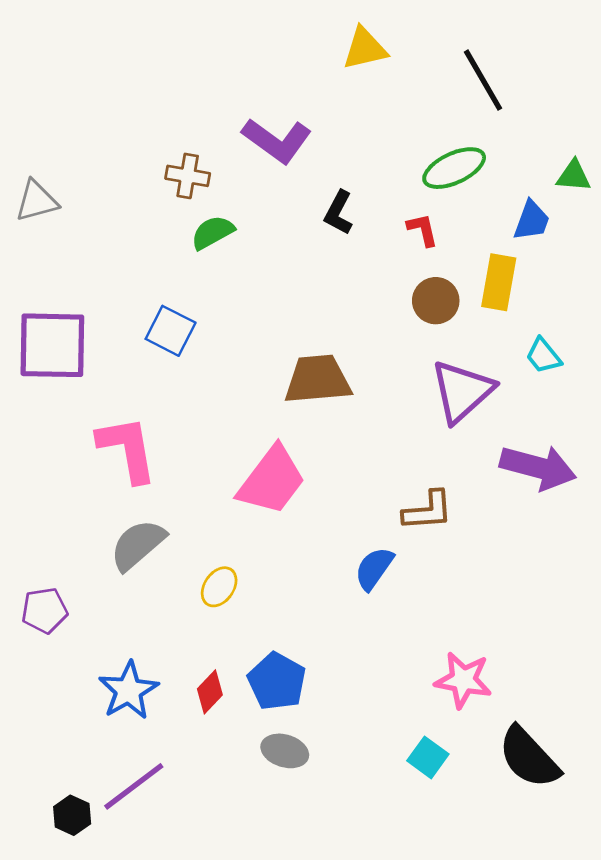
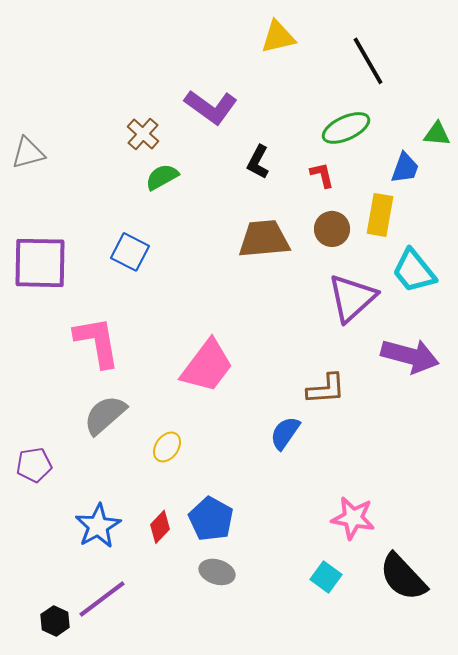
brown cross: (188, 176) -> (143, 134), turned 32
cyan trapezoid: (543, 356) -> (414, 271), size x1.6
brown trapezoid: (318, 379) -> (264, 239), moved

